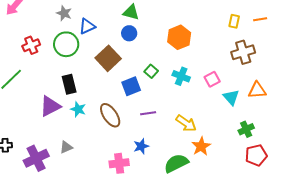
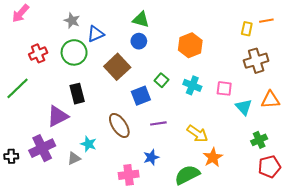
orange line: (260, 19) -> (266, 21), moved
pink square: (212, 79) -> (224, 88), turned 35
cyan star: (78, 109) -> (88, 144), moved
purple cross: (36, 158) -> (42, 148), moved

